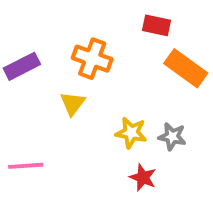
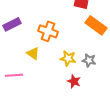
orange cross: (92, 59) -> (48, 31), moved
yellow triangle: (73, 103) -> (33, 53), moved, turned -32

